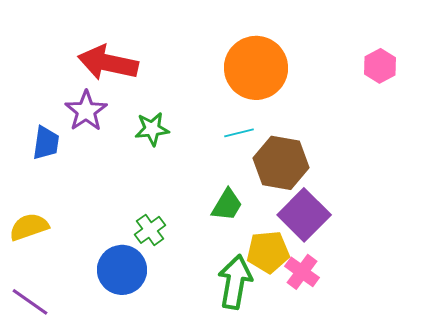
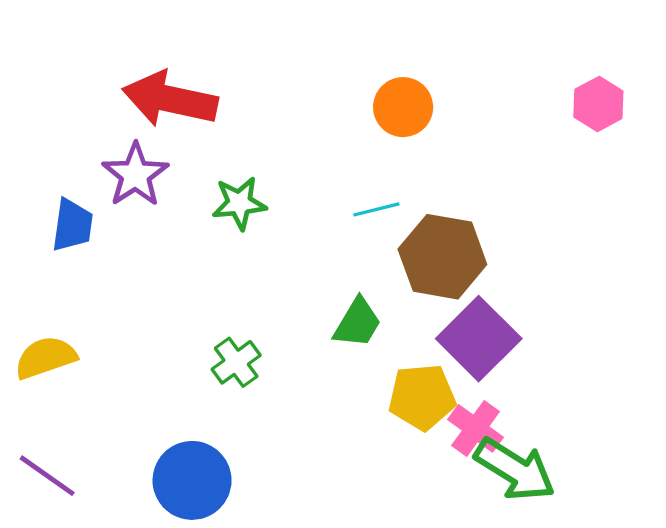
orange circle: (256, 68) -> (403, 107), size x0.6
blue circle: (122, 270) -> (192, 480), moved
green arrow: (235, 282) -> (515, 469), moved, turned 112

